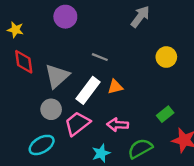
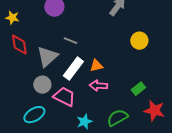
gray line: (100, 57) -> (70, 41), moved
pink trapezoid: (77, 124) -> (64, 97), turned 65
pink arrow: (118, 125) -> (98, 86), moved

